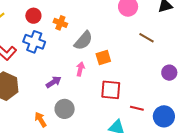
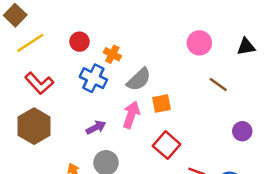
blue cross: (34, 42) -> (93, 78), moved
pink arrow: (80, 69) -> (131, 115), size x1.5
red square: (111, 90) -> (167, 145), turned 30

